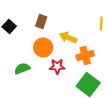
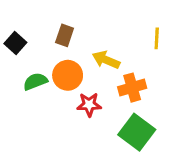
green semicircle: (22, 68) -> (35, 81), moved

